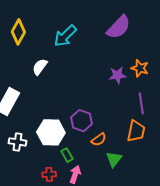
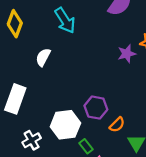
cyan arrow: (65, 36) -> (65, 20), turned -70
white cross: (18, 142) -> (32, 140), turned -30

